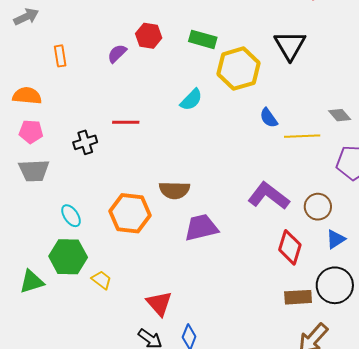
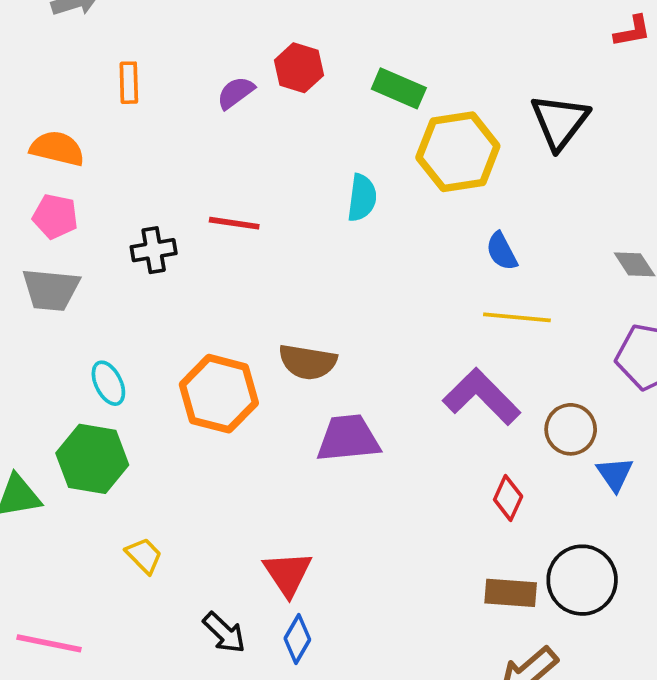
cyan semicircle: (191, 100) -> (362, 198), turned -45
yellow line: (302, 136) -> (517, 317), moved
blue triangle: (336, 239) -> (615, 474), moved, turned -40
red diamond: (290, 247) -> (508, 498), size x0.7
yellow trapezoid: (102, 280) -> (144, 556), moved
red triangle: (159, 304) -> (288, 574), moved

